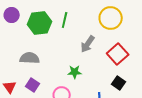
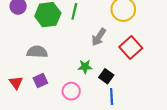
black square: (119, 83) -> (106, 76), moved
purple square: (33, 85) -> (40, 81), turned 32

